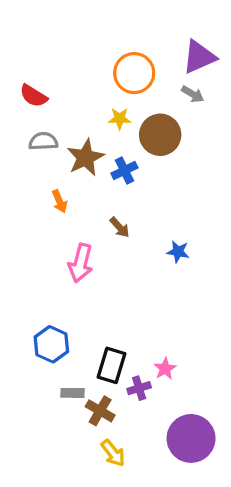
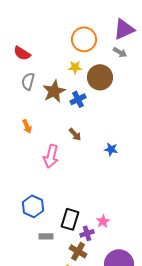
gray semicircle: (43, 141) -> (28, 81), turned -72
orange arrow: (59, 201) -> (27, 126), moved
brown cross: (100, 411) -> (78, 251), moved

